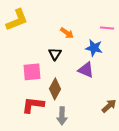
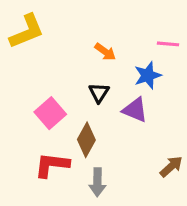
blue star: (94, 48) -> (148, 75), turned -30
black triangle: (55, 54) -> (99, 93), moved
pink square: (32, 72) -> (50, 113), turned -36

